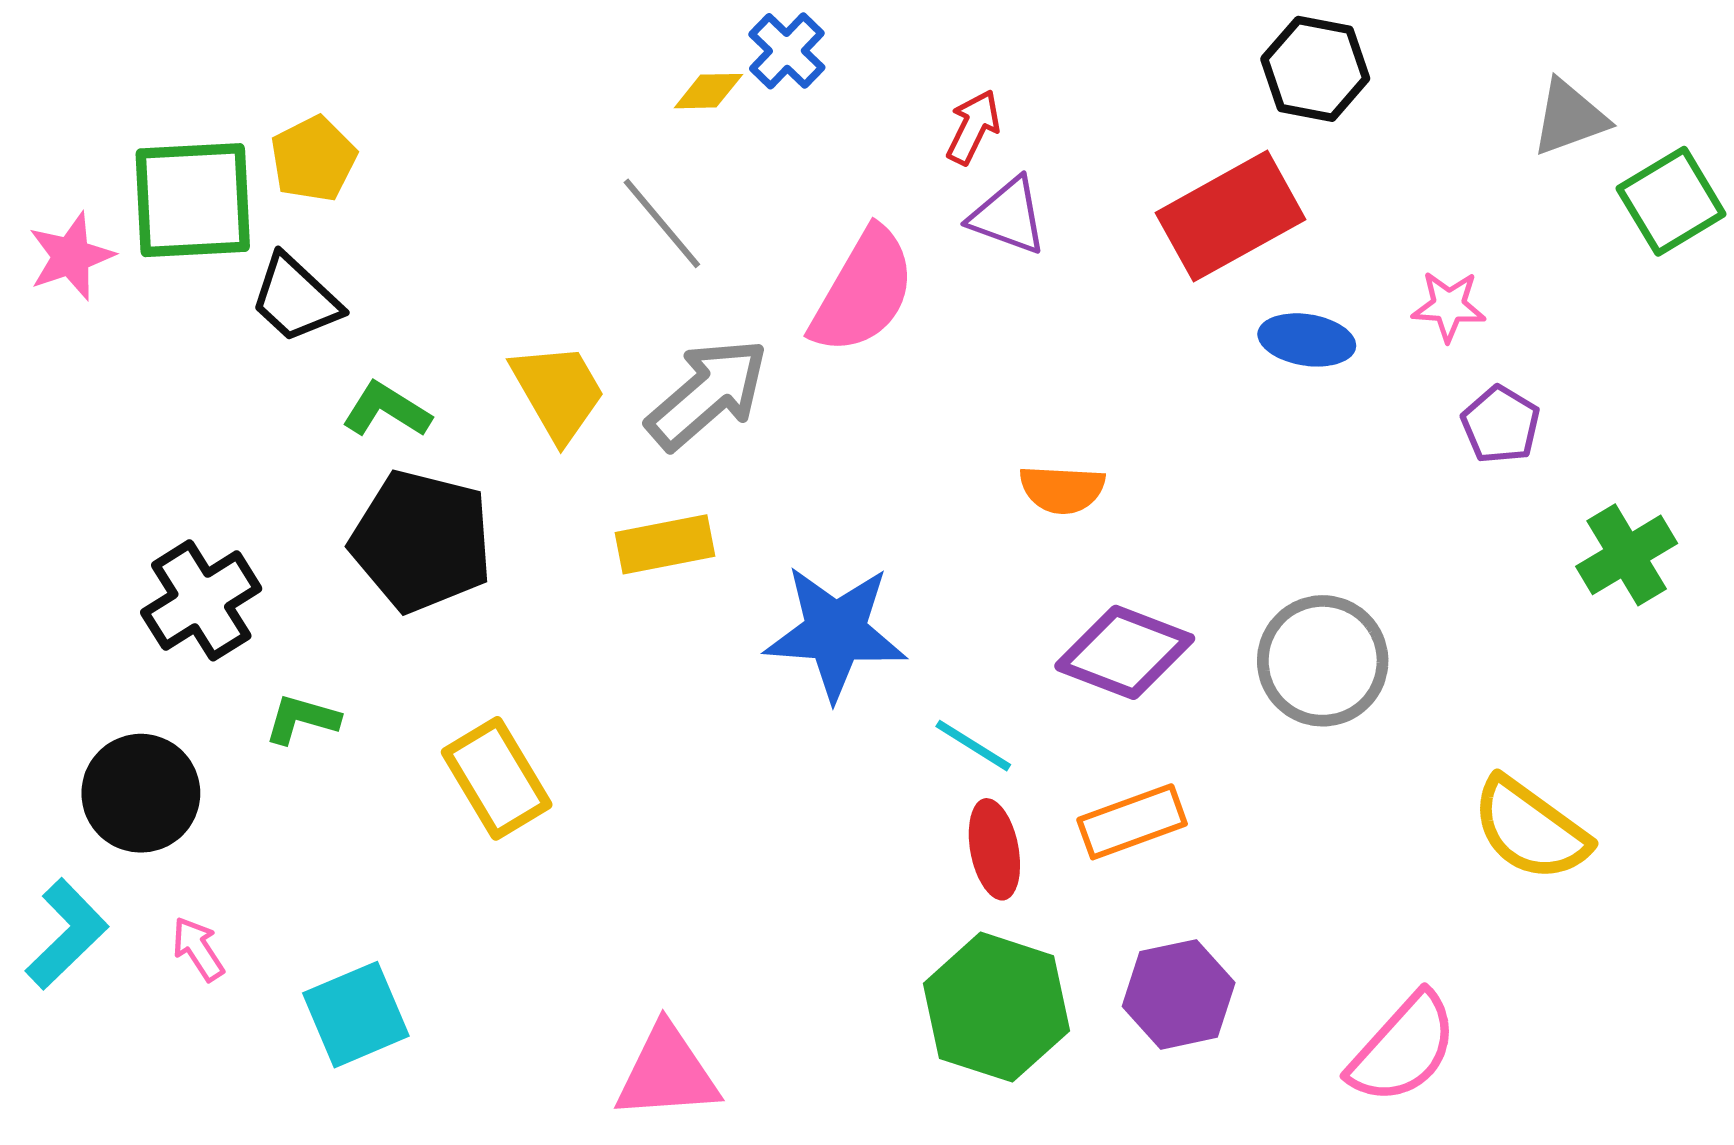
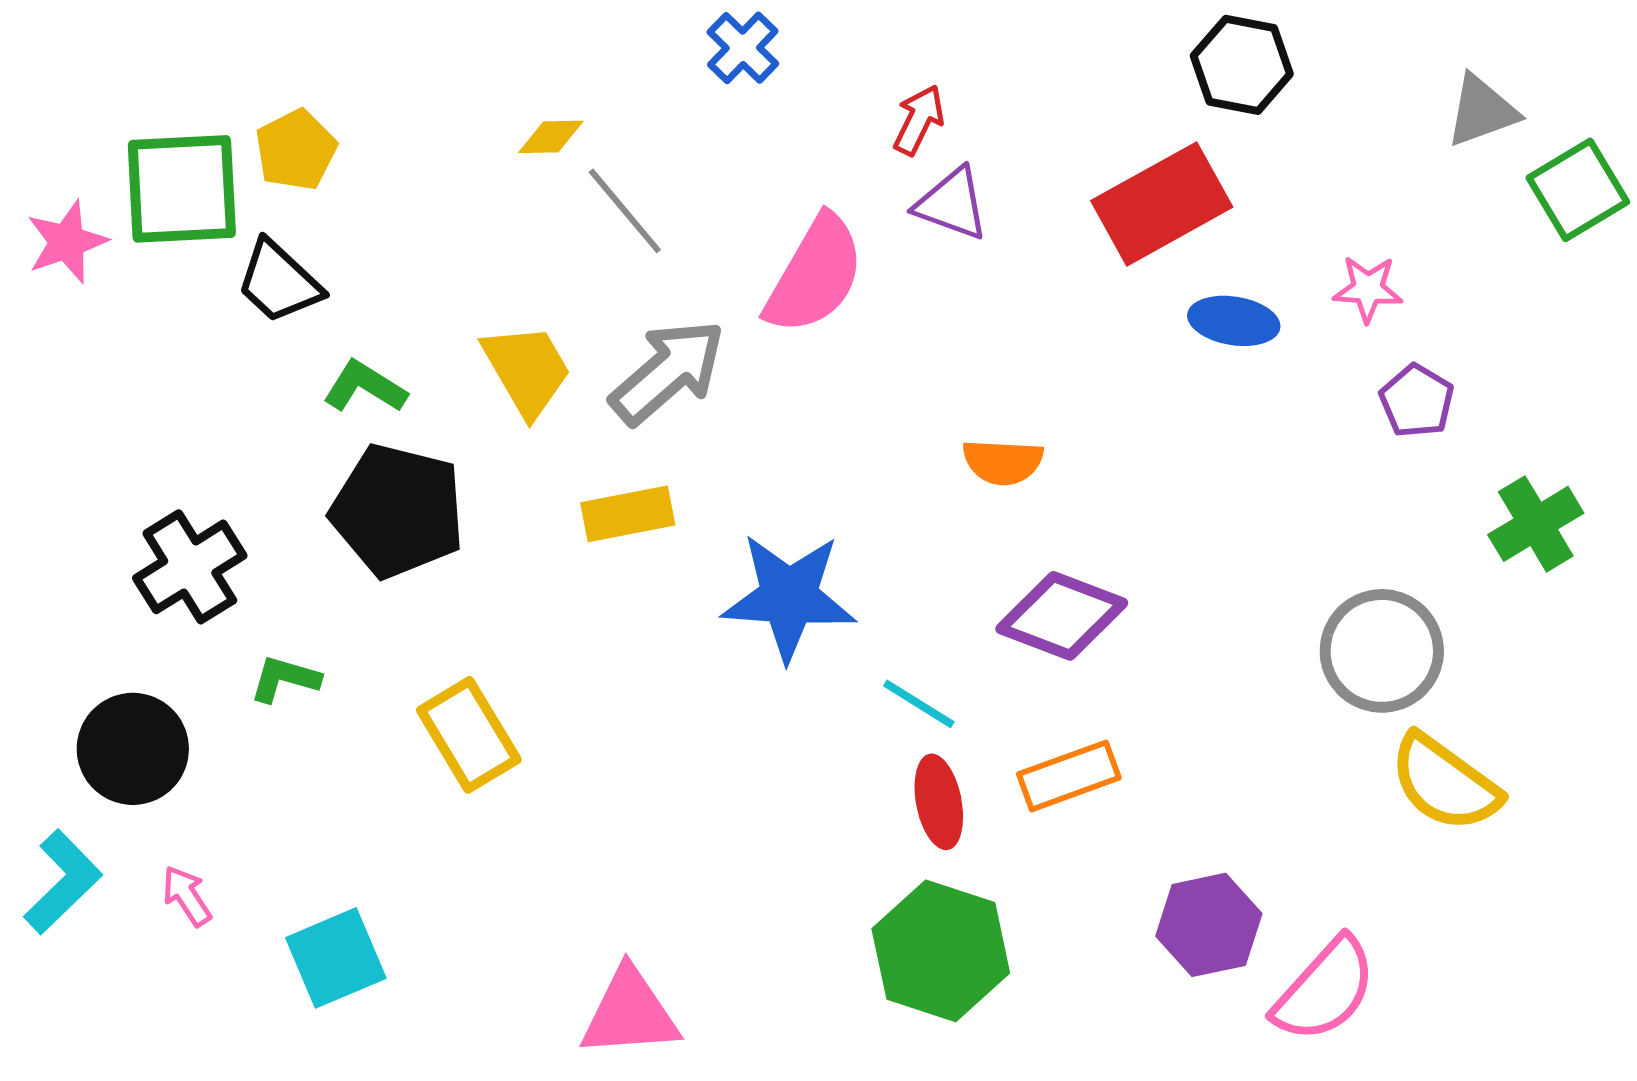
yellow diamond: (708, 91) -> (551, 137), moved
gray circle: (1323, 661) -> (1382, 651), moved
purple hexagon: (1179, 994) -> (1209, 925), moved

